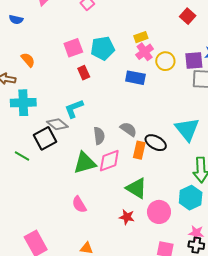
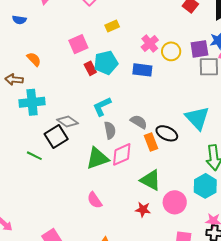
yellow rectangle: (141, 37) -> (112, 26), moved
cyan pentagon: (103, 48) -> (106, 63), moved
cyan L-shape: (74, 109) -> (102, 106), moved
orange rectangle: (139, 150) -> (151, 142), turned -30

